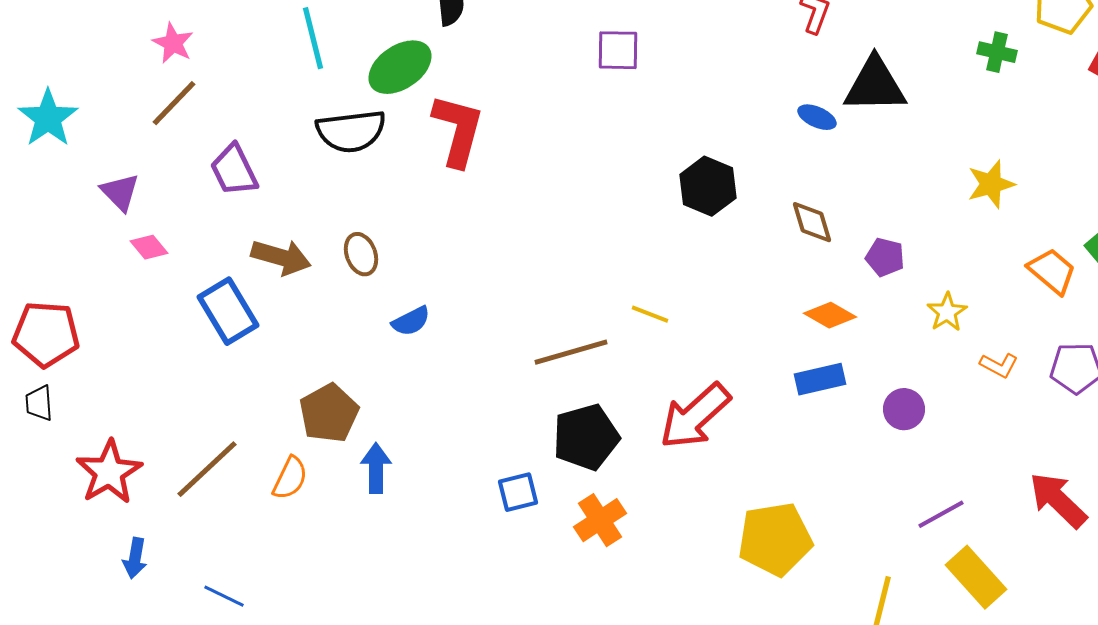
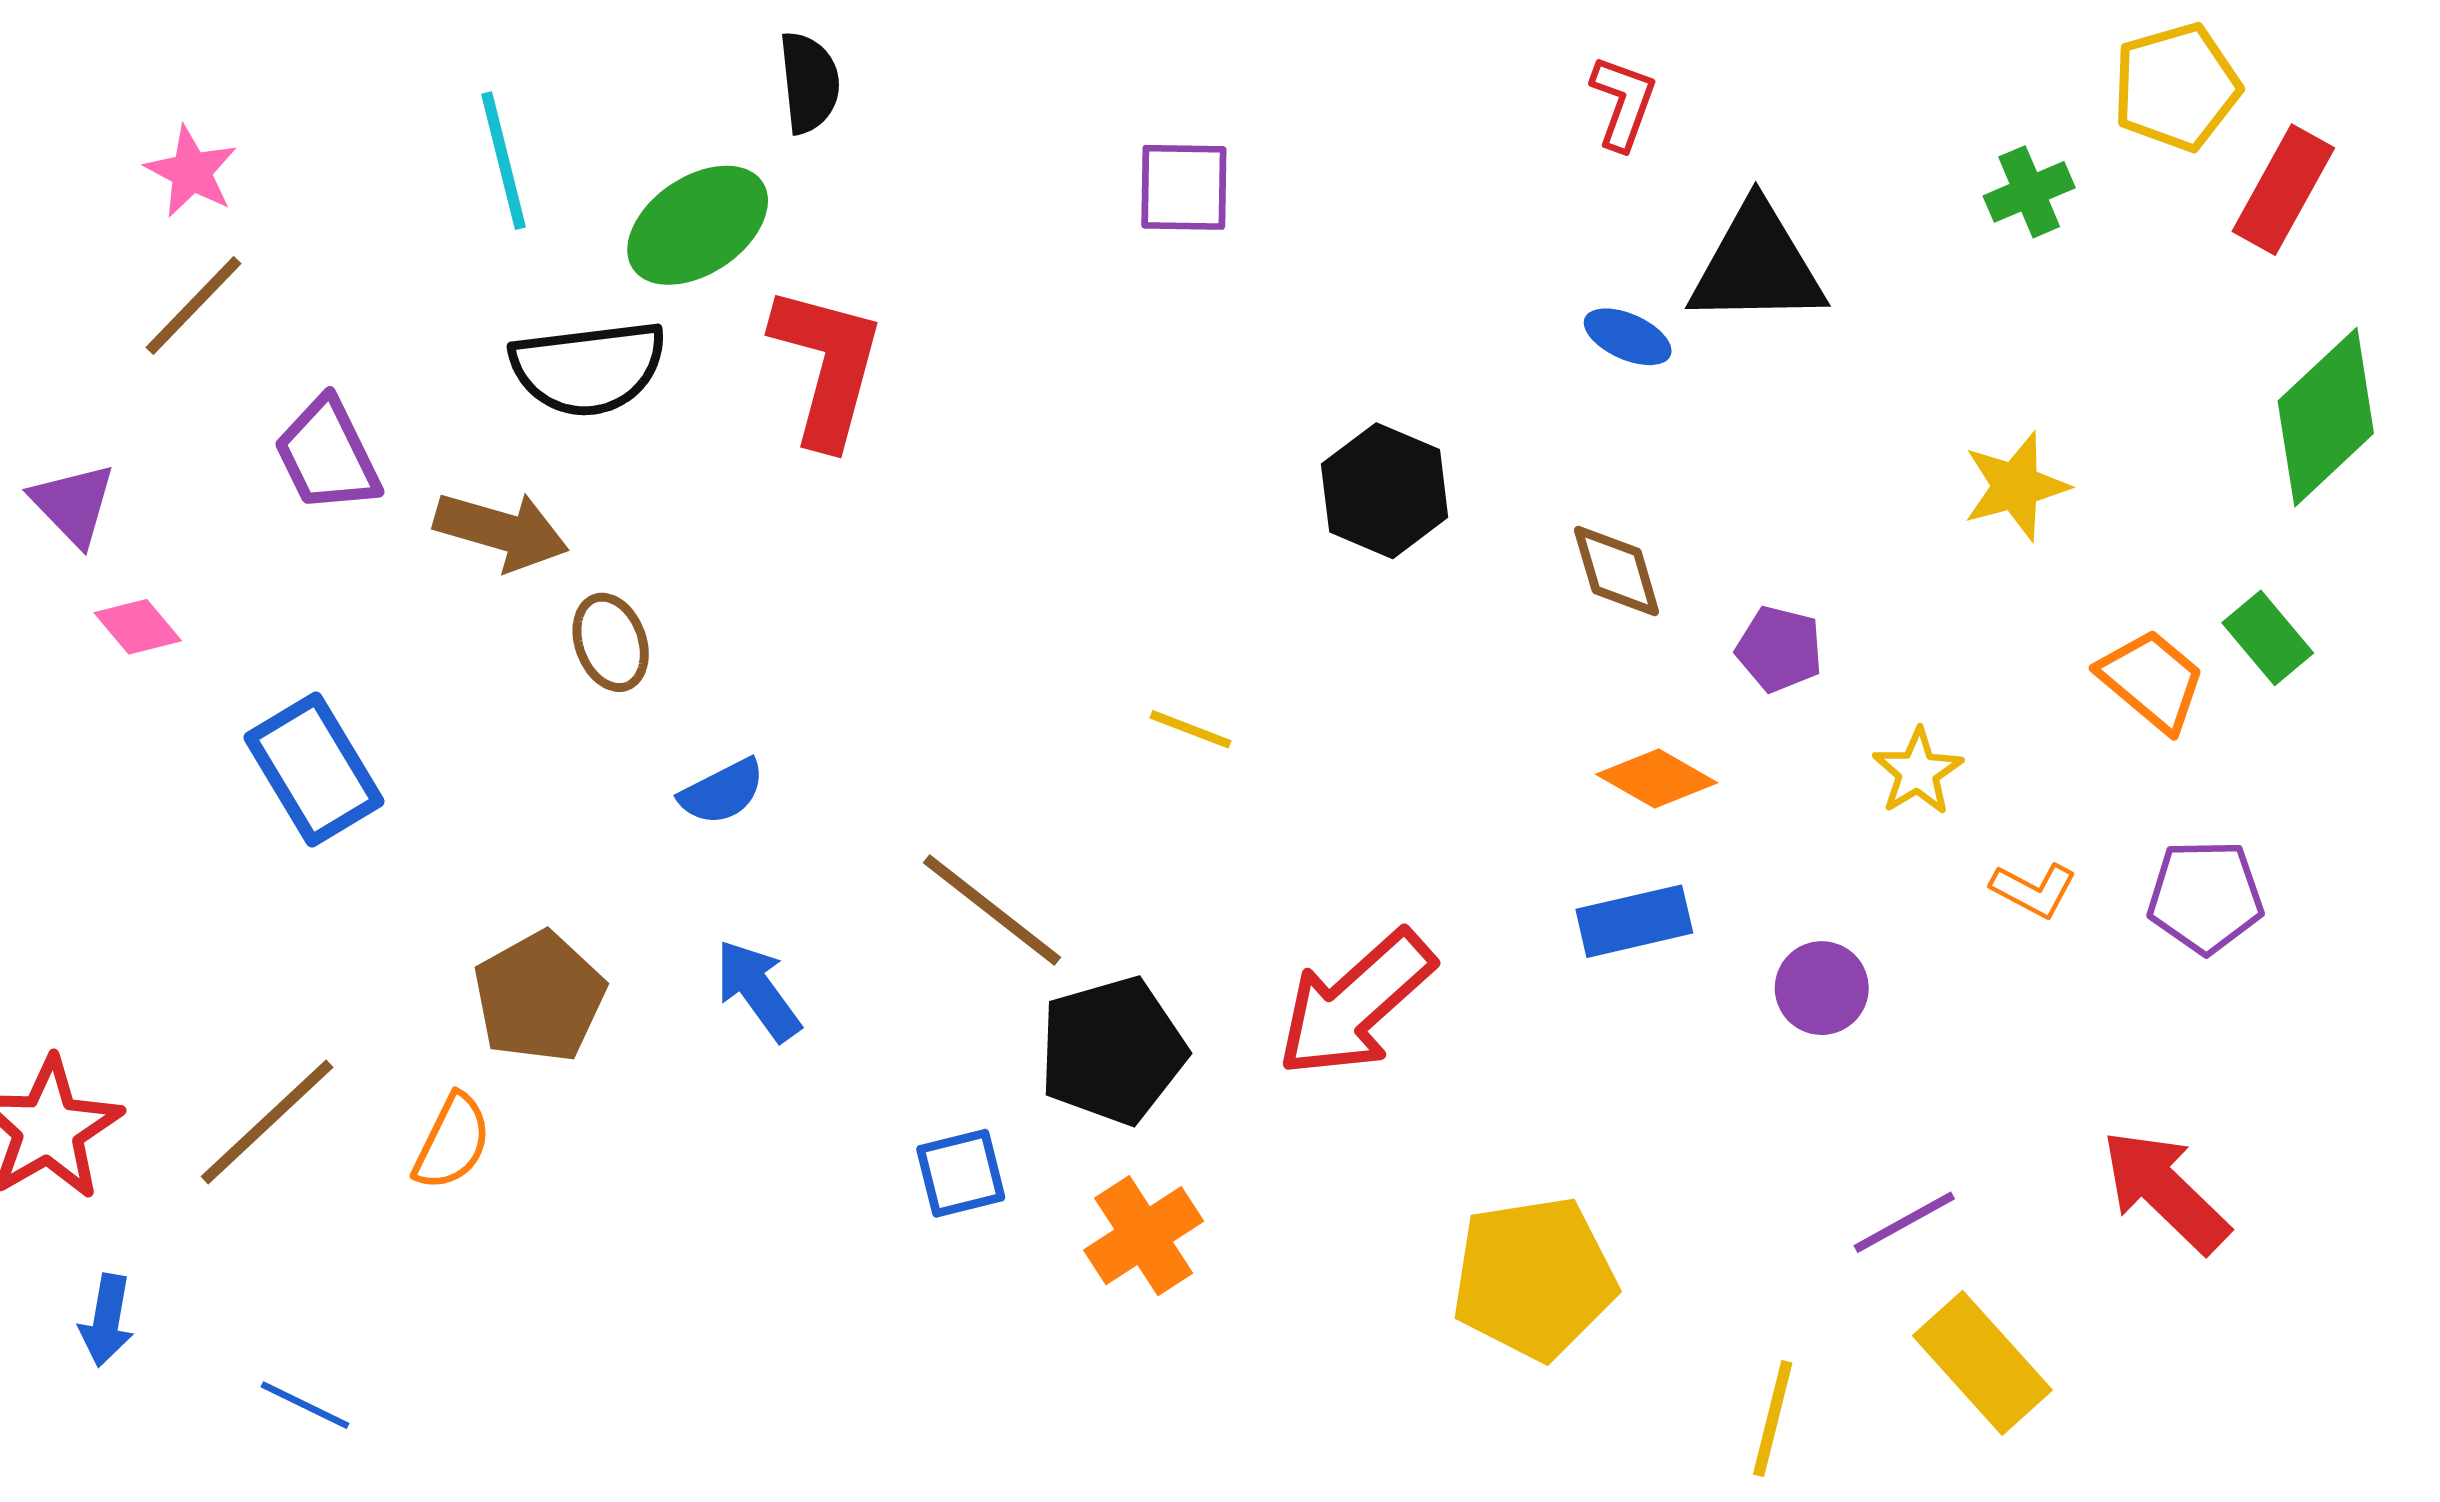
green cross: (997, 52) -> (2029, 192), turned -36
brown arrow: (281, 257) -> (501, 531), moved
yellow line: (650, 314) -> (1191, 729), moved
brown line: (571, 352) -> (992, 910), moved, turned 54
blue arrow: (376, 468) -> (758, 990), moved, turned -36

